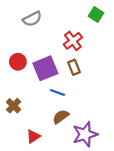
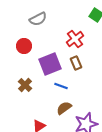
red circle: (18, 62) -> (24, 46), moved
brown cross: (14, 106) -> (25, 85), moved

